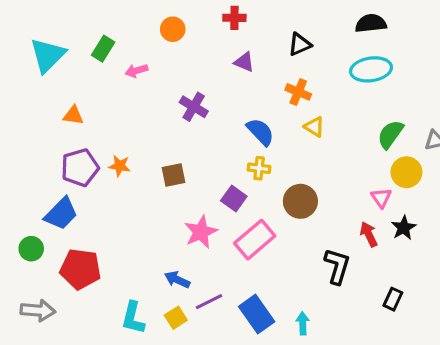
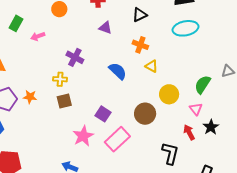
green semicircle: (390, 134) -> (203, 84), moved
yellow cross: (259, 168) -> (60, 79), moved
yellow circle: (406, 172) -> (169, 94), moved

